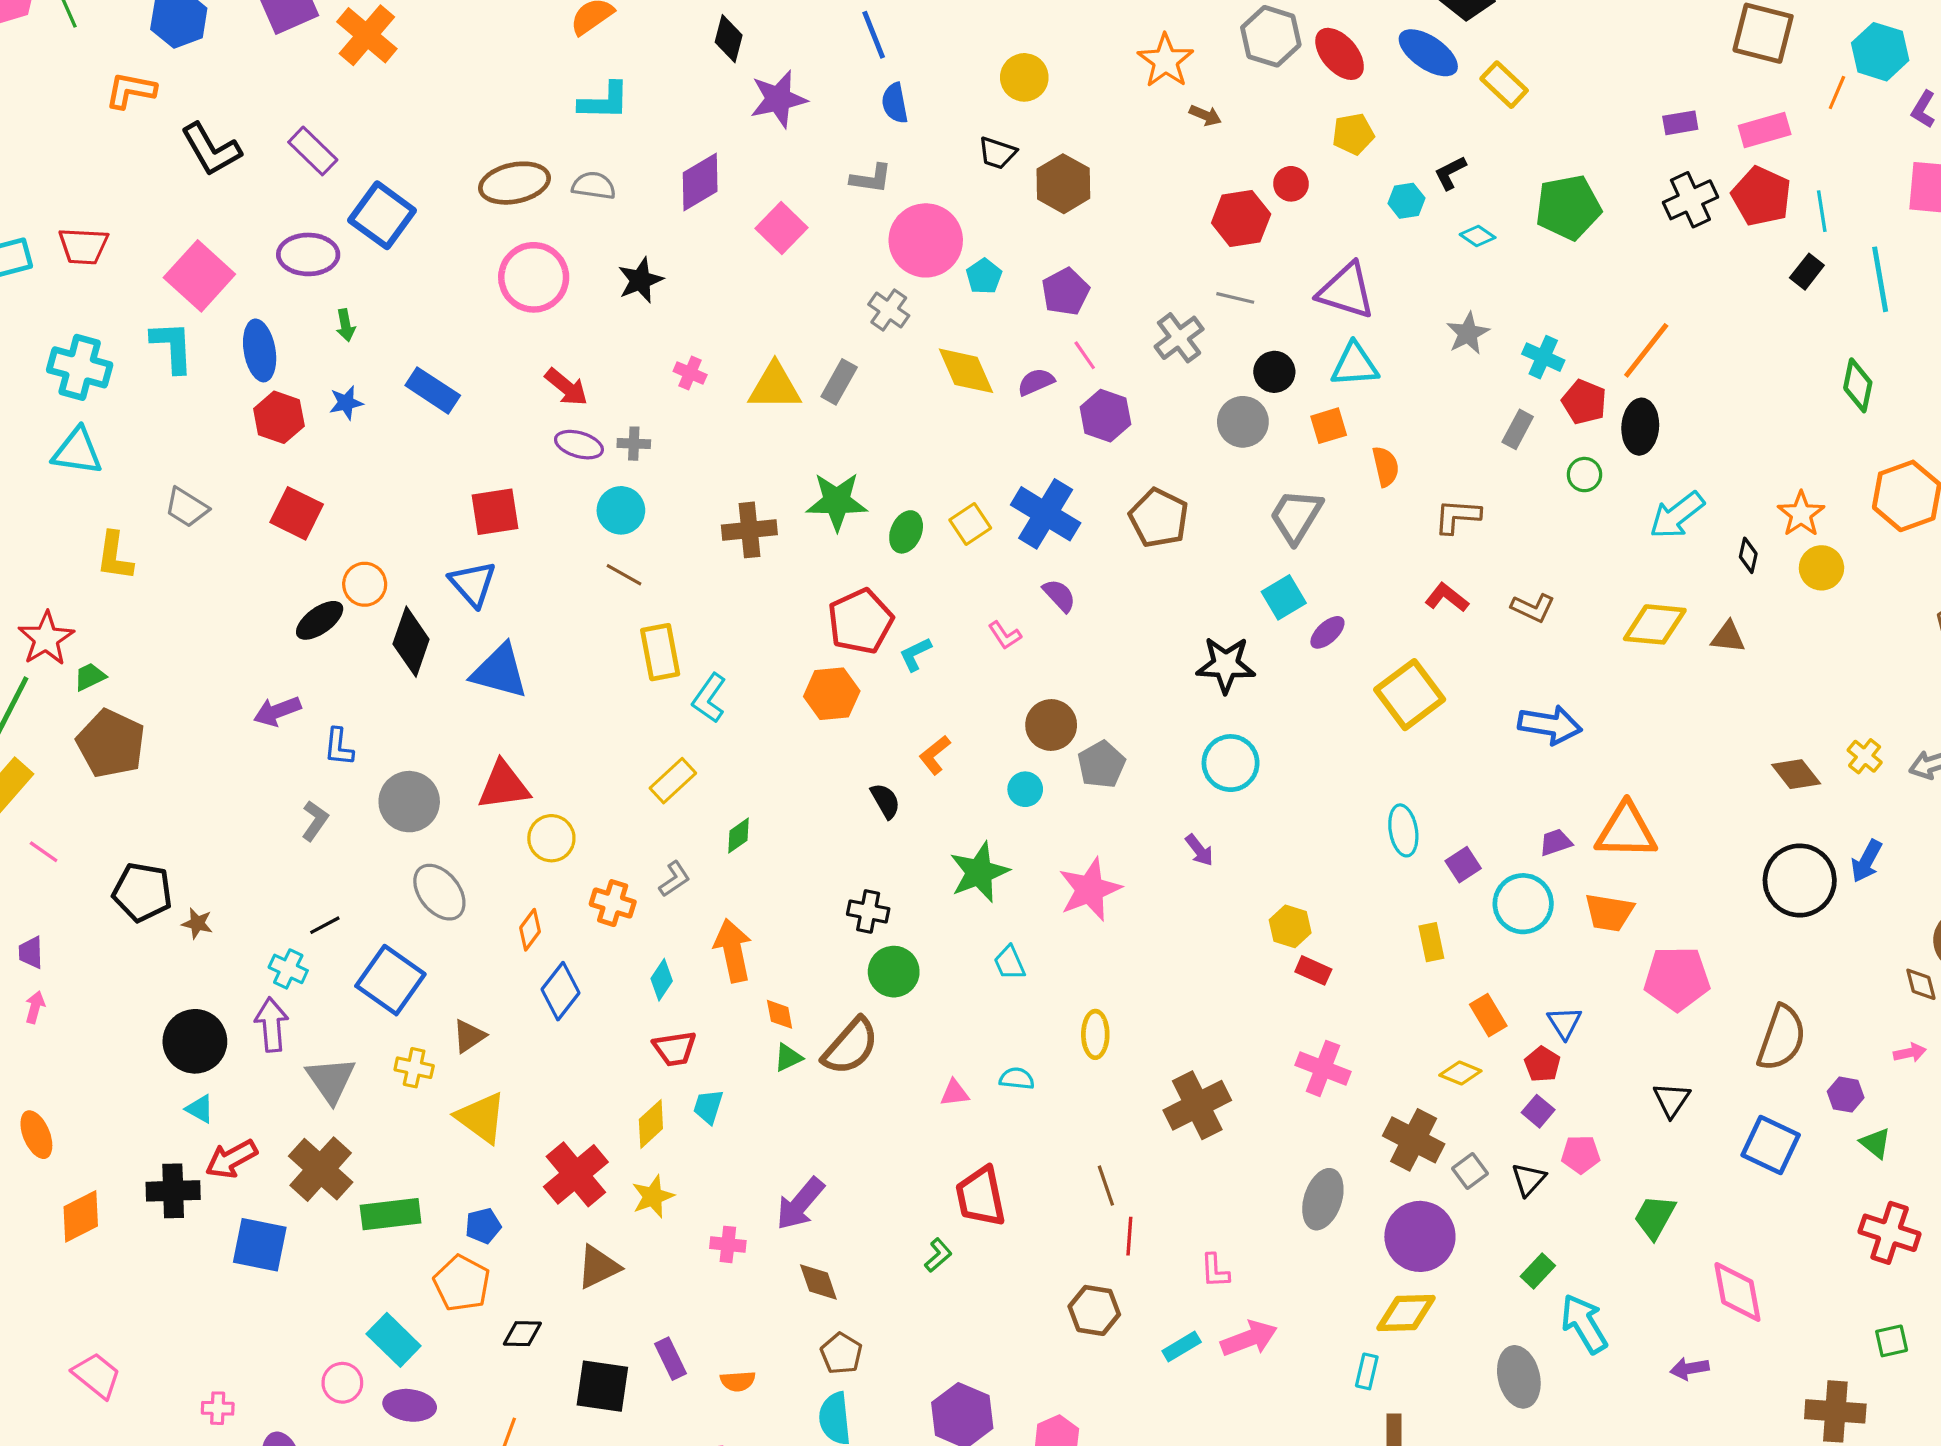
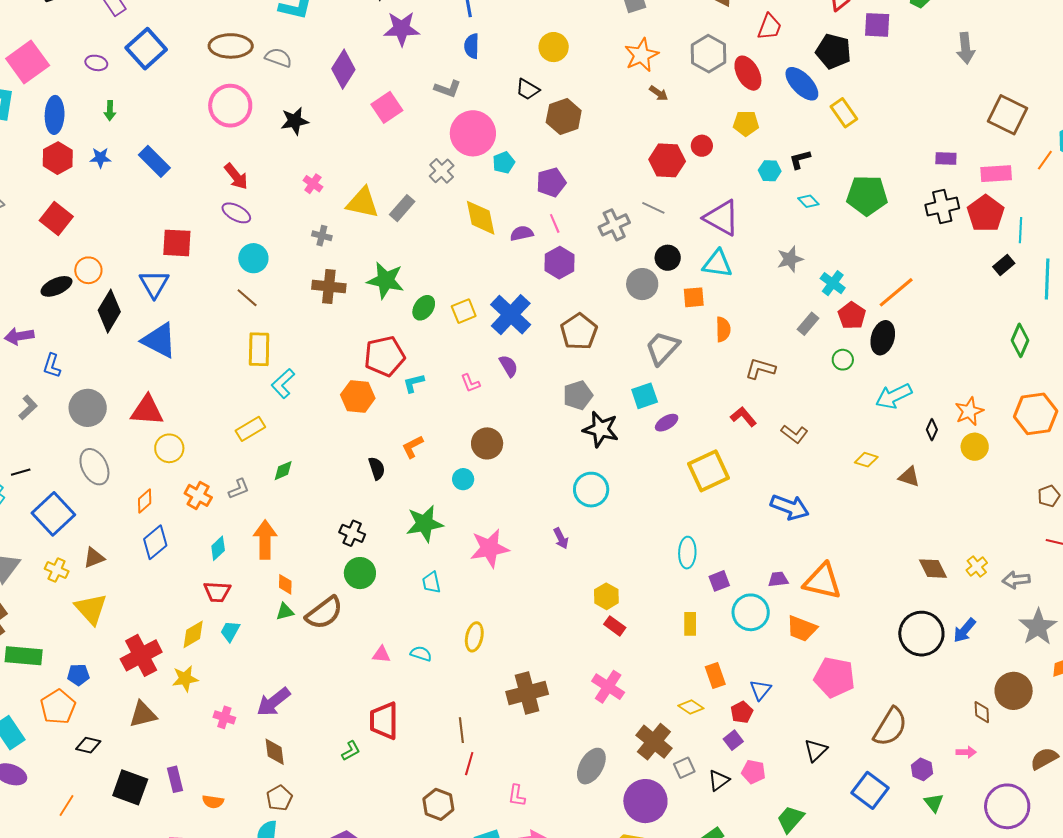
purple diamond: (700, 182) -> (343, 69), turned -39
purple ellipse: (308, 254) -> (96, 63), size x0.6
gray cross: (634, 444) -> (322, 236), moved
yellow diamond: (1655, 624) -> (866, 460), size x0.6
gray pentagon: (1101, 765) -> (578, 395), moved

